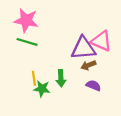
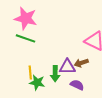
purple triangle: (83, 48) -> (67, 67), moved, size x0.7
purple semicircle: (93, 85) -> (77, 85), moved

